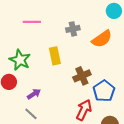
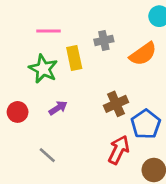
yellow rectangle: (55, 56) -> (74, 58), moved
green star: (20, 60) -> (43, 69), moved
purple arrow: (34, 94) -> (58, 108), moved

